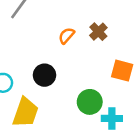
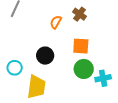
orange square: (122, 71) -> (81, 46), moved

